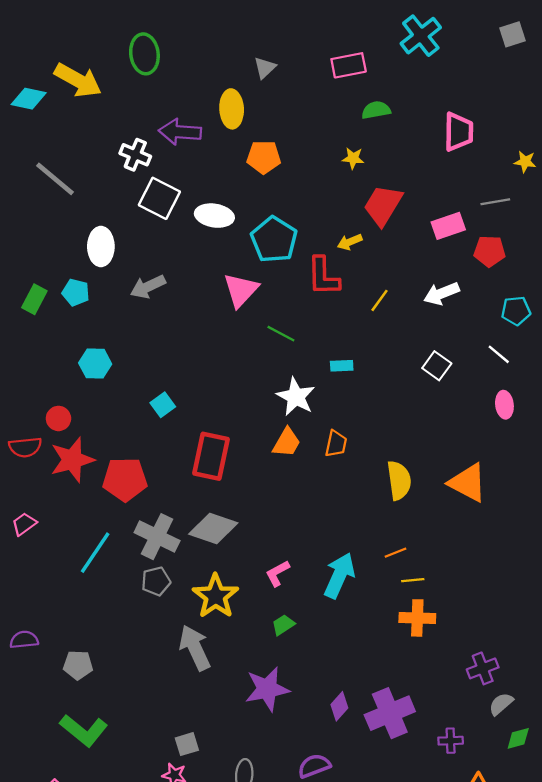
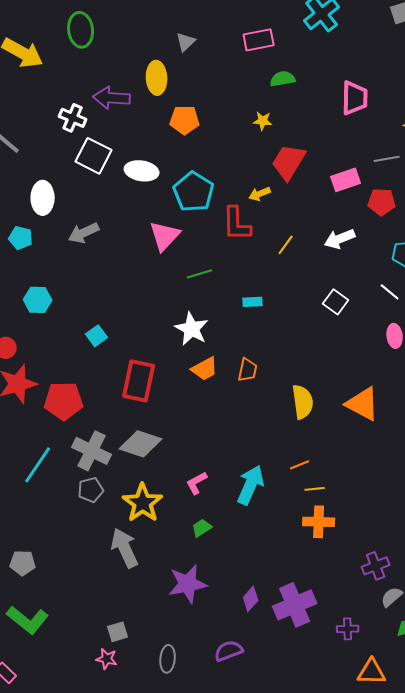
green line: (281, 334) -> (200, 274), turned -45
white star: (296, 397) -> (192, 329), moved
orange trapezoid: (287, 443) -> (205, 369), turned 32

